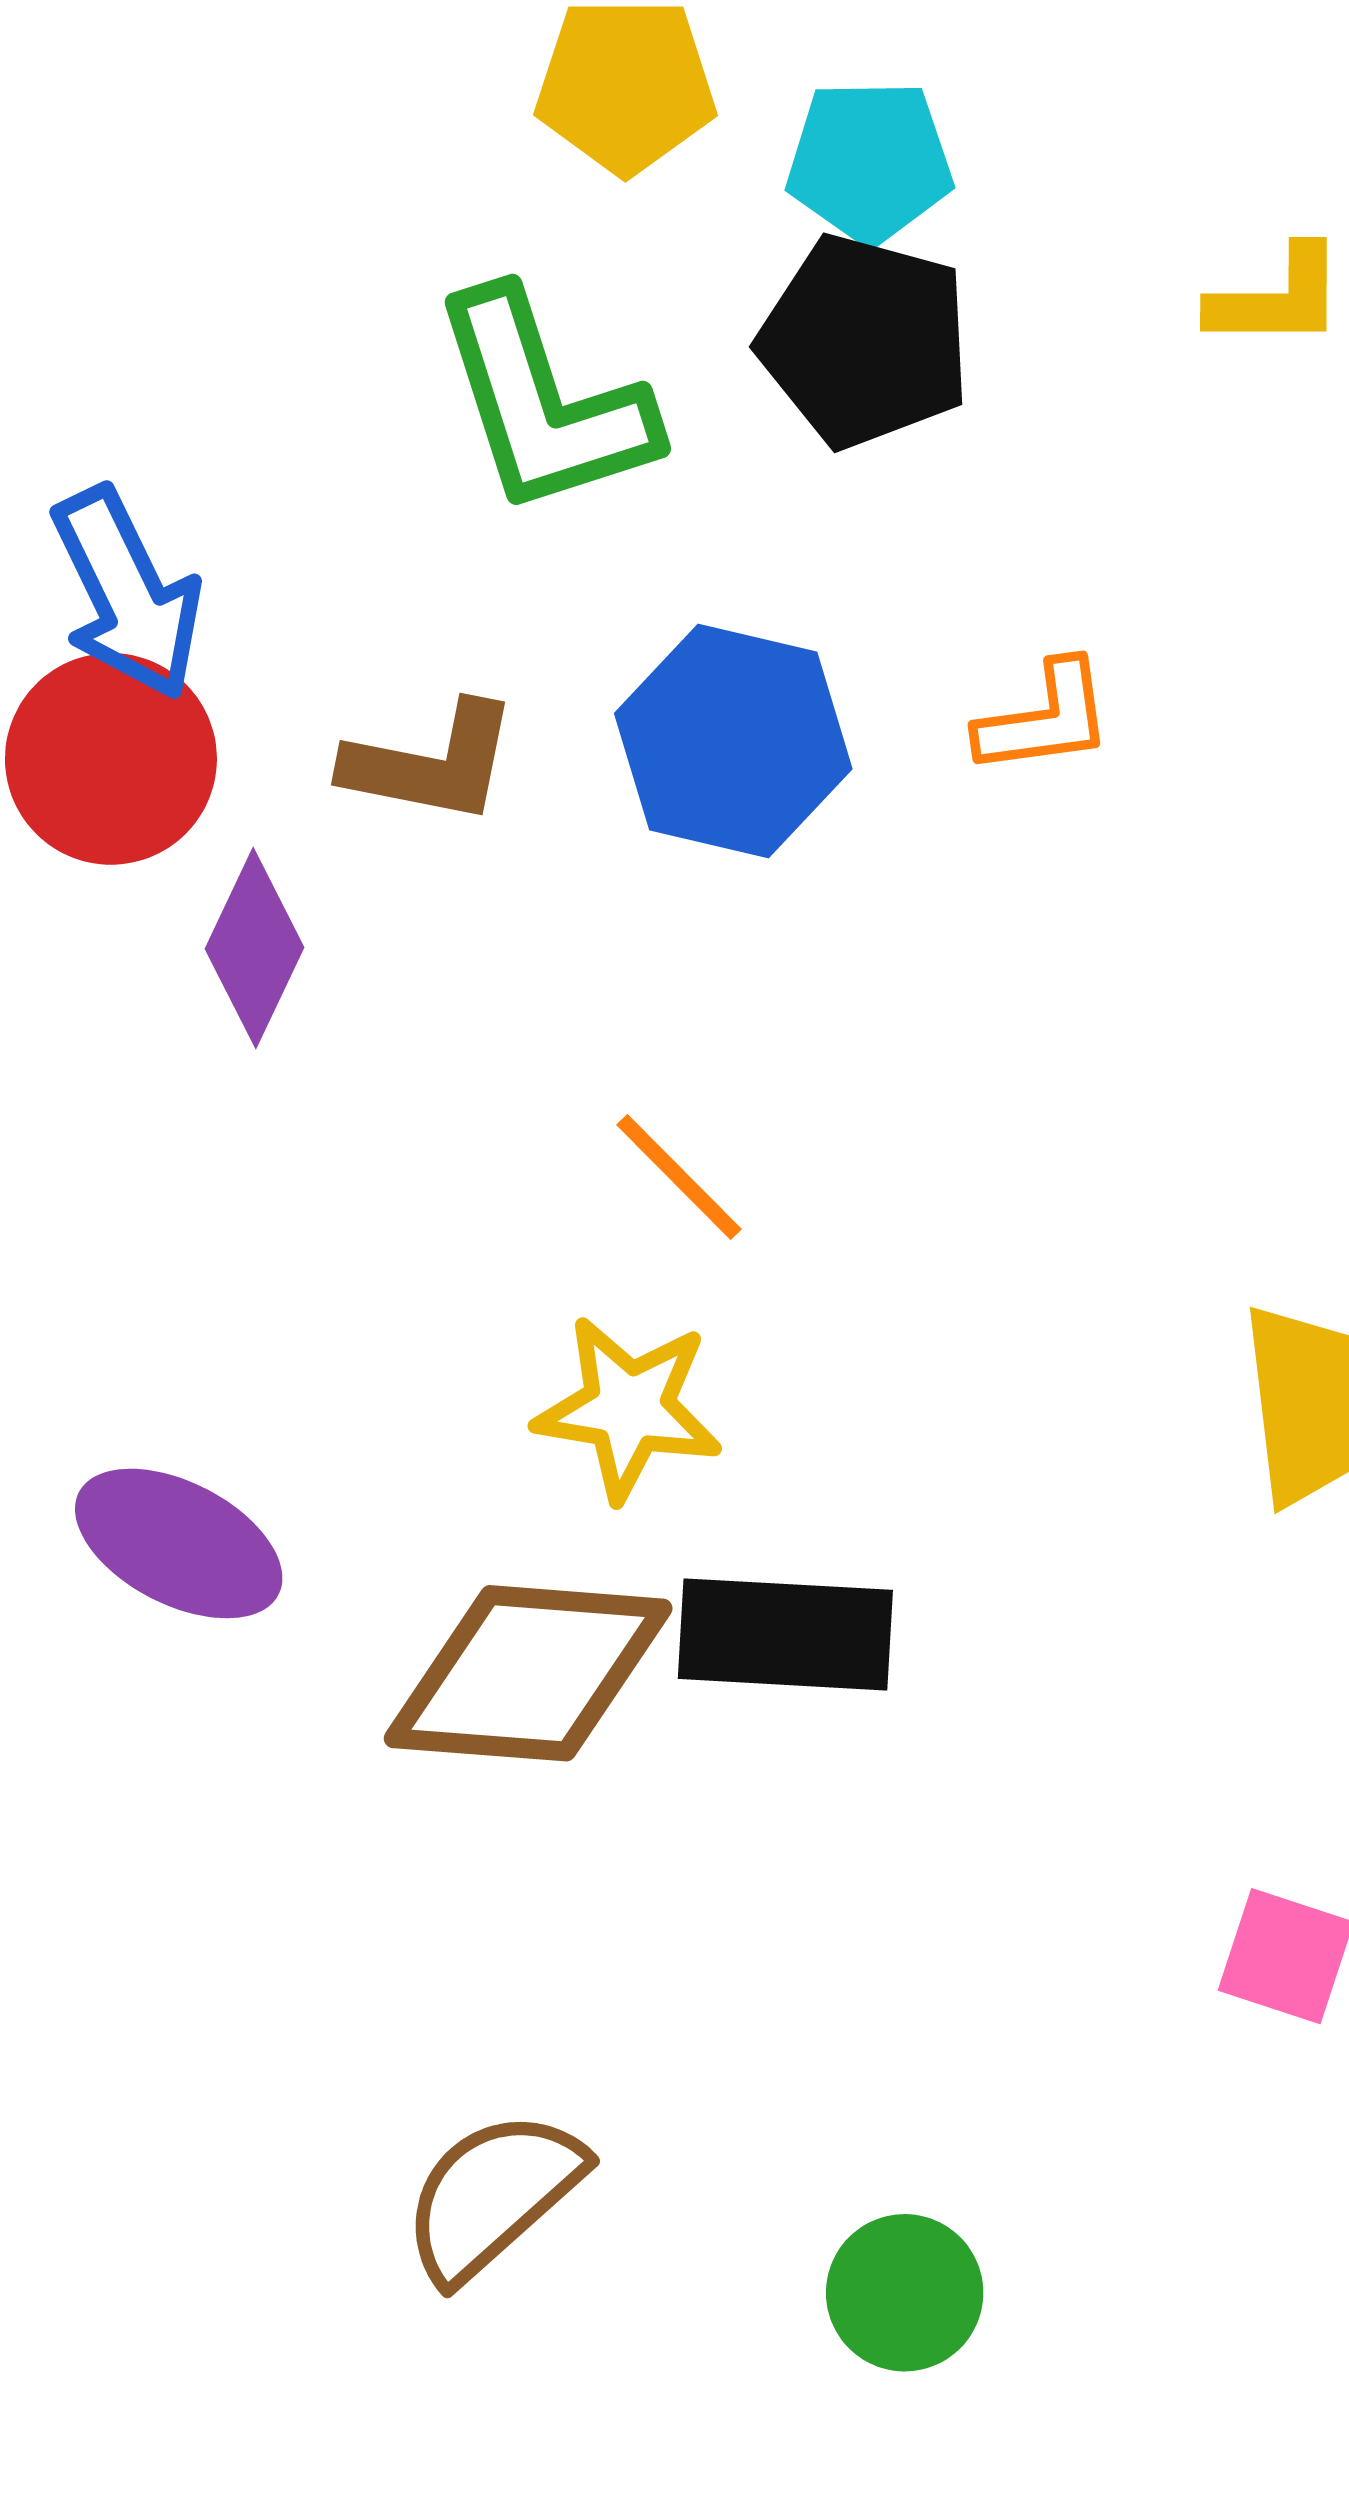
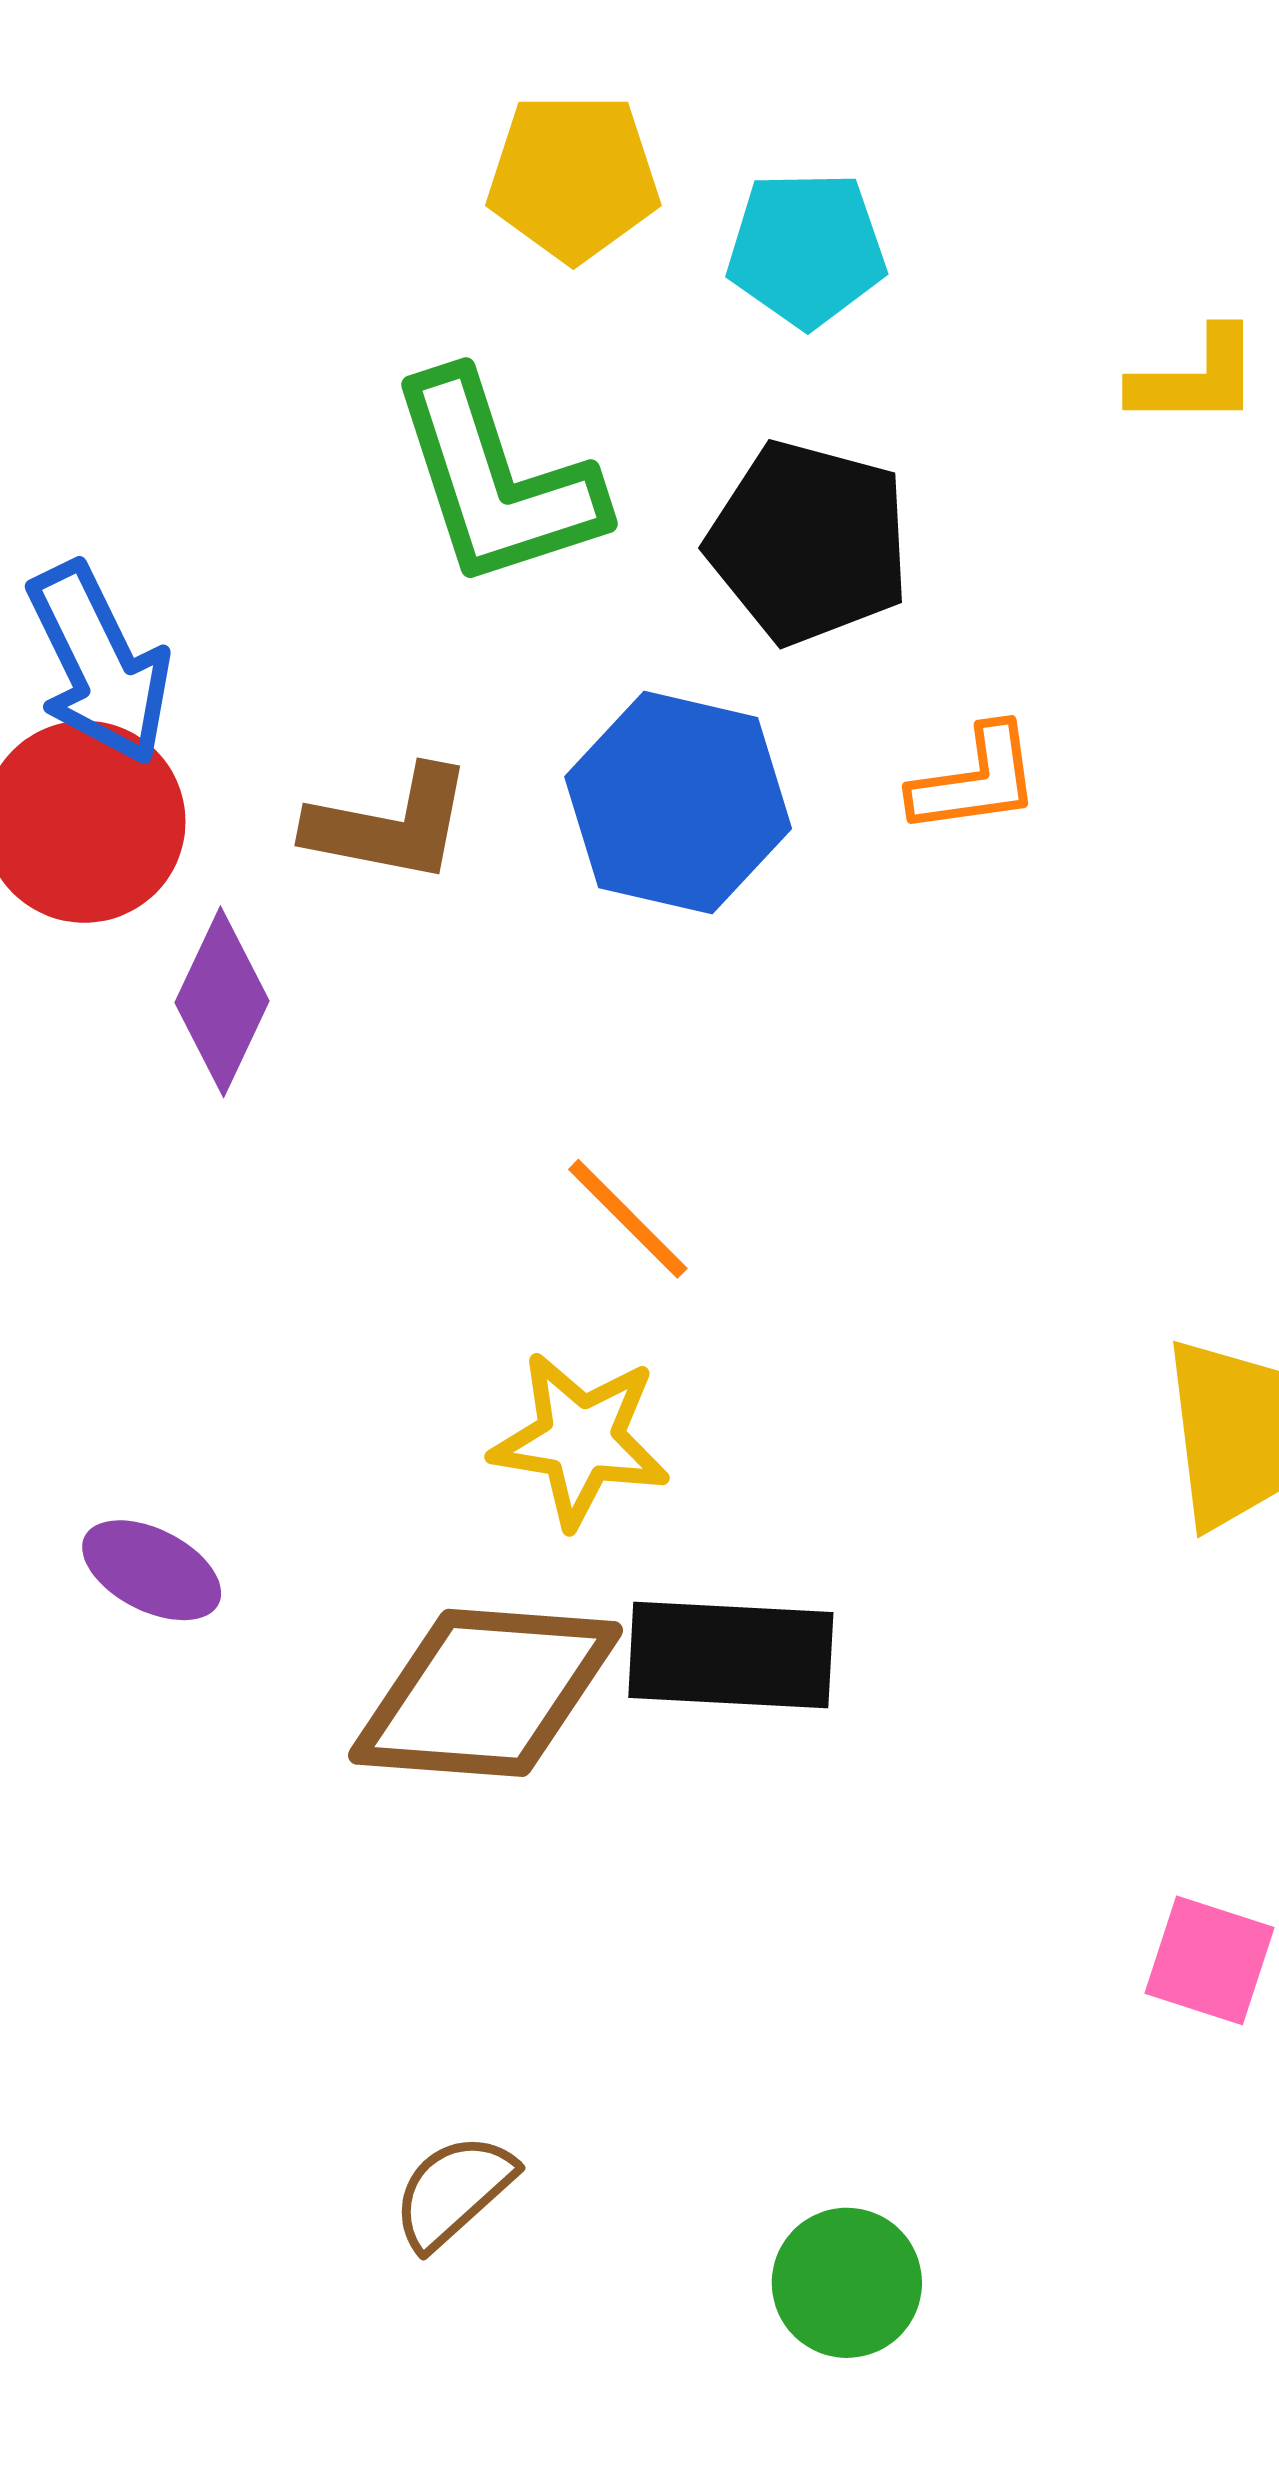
black pentagon: (865, 341) -> (809, 542), moved
purple ellipse: (179, 1543) -> (152, 1570), size x0.7
brown semicircle: (493, 2195) -> (454, 2191), size x0.7

